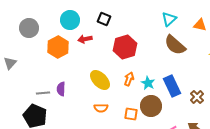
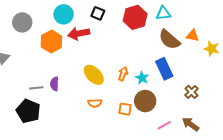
cyan triangle: (169, 19) -> (163, 13), turned 35
orange triangle: (200, 25) -> (193, 36), moved
red arrow: (85, 39) -> (79, 34), size x1.5
red hexagon: (125, 47) -> (135, 17), moved
blue rectangle: (172, 86) -> (164, 69), moved

